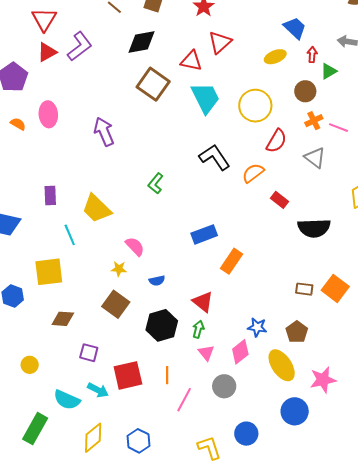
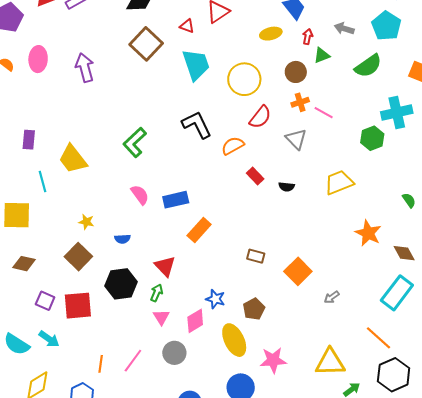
red triangle: (191, 61) -> (187, 26), size x0.7
purple arrow: (104, 132) -> (85, 68), moved
green L-shape: (156, 183) -> (135, 142), size x1.4
black semicircle: (314, 228) -> (287, 187), moved, size x0.5
pink semicircle: (135, 246) -> (140, 195), moved
brown rectangle: (304, 289) -> (256, 256), moved
red square: (128, 375) -> (78, 306), moved
orange line: (167, 375) -> (101, 364), moved

